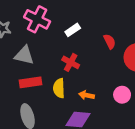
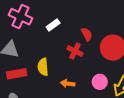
red cross: (71, 62) -> (75, 51), moved
yellow semicircle: (59, 88) -> (43, 67), moved

